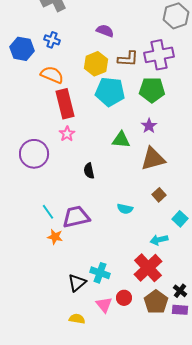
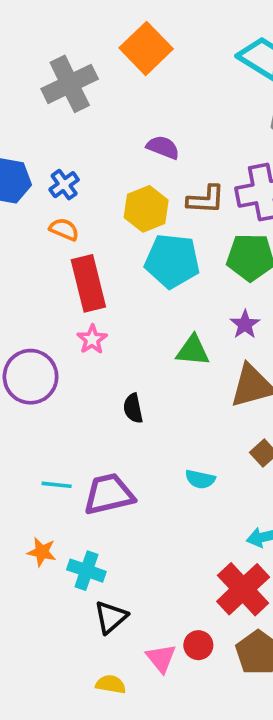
blue cross: (52, 40) -> (64, 185), moved, turned 35
orange semicircle: (52, 75) -> (64, 229), size x0.7
cyan line: (48, 212) -> (57, 485), turned -49
orange star: (55, 237) -> (42, 552), moved
cyan cross: (100, 273) -> (86, 571), moved

